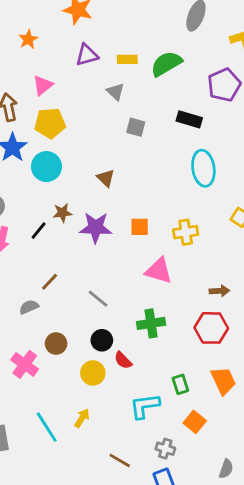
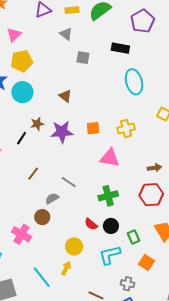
gray semicircle: (29, 307) -> (52, 198), moved
black circle: (102, 340) -> (111, 226), moved
yellow circle: (93, 373) -> (74, 246), moved

